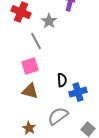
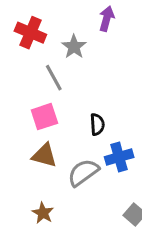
black semicircle: (62, 80) -> (97, 124), moved
gray semicircle: (58, 116) -> (83, 173), moved

